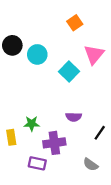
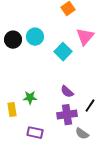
black circle: (12, 45) -> (13, 40), moved
purple semicircle: (74, 117) -> (67, 92), turned 40
purple cross: (54, 143) -> (67, 115), moved

